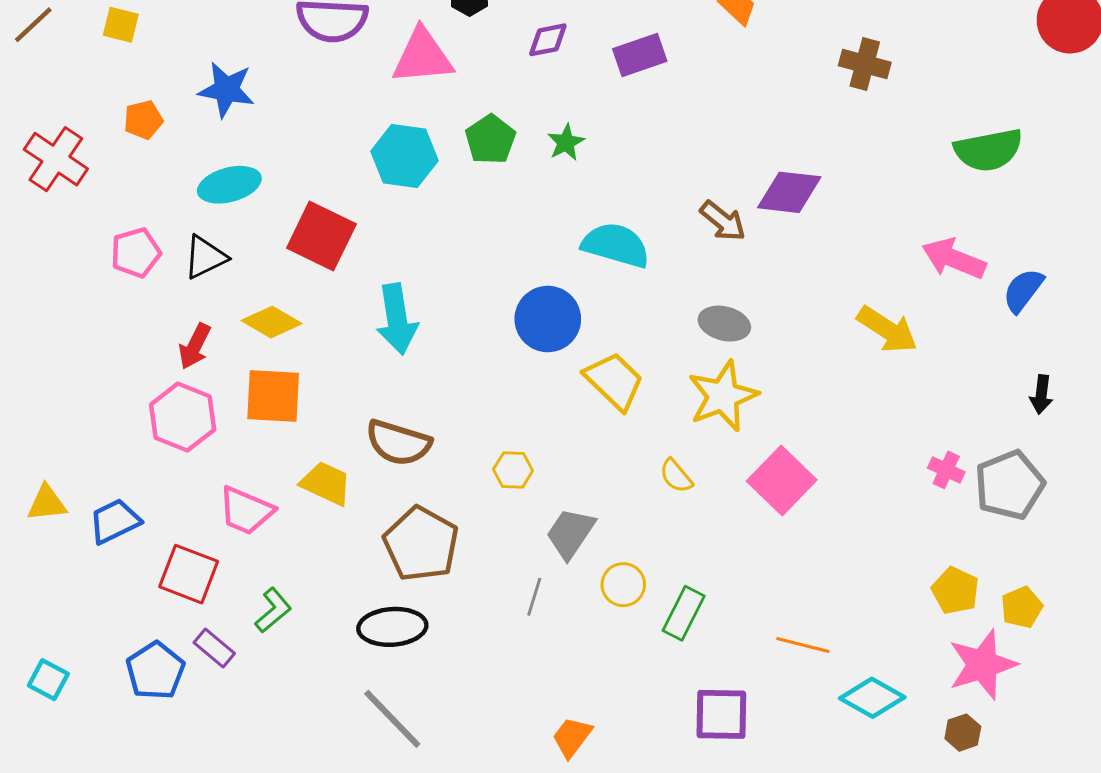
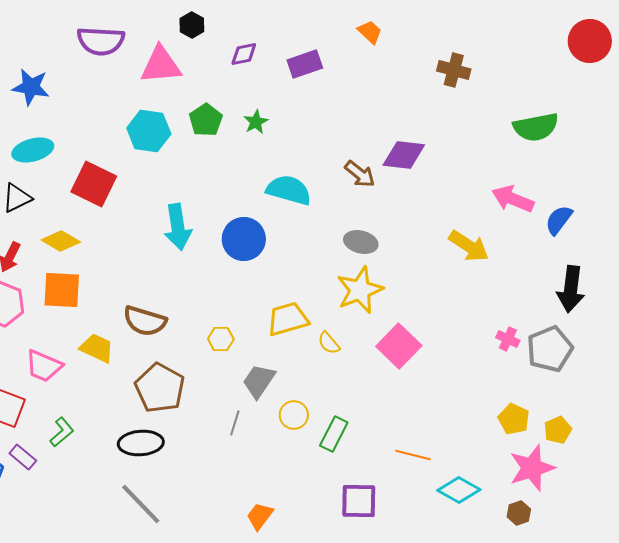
cyan arrow: (397, 319) -> (178, 227), moved
yellow trapezoid: (614, 381) -> (288, 319), moved, turned -60
black arrow: (1041, 394) -> (571, 289), size x1.8

